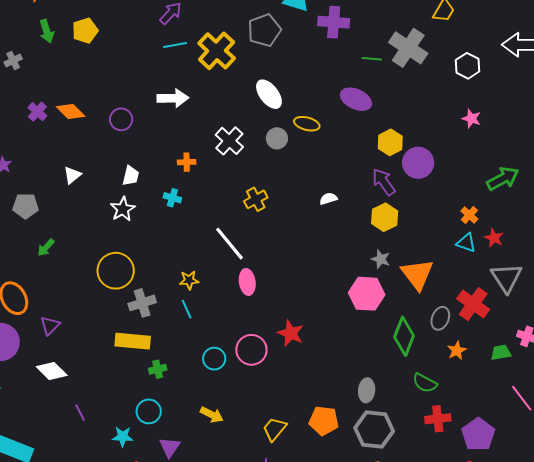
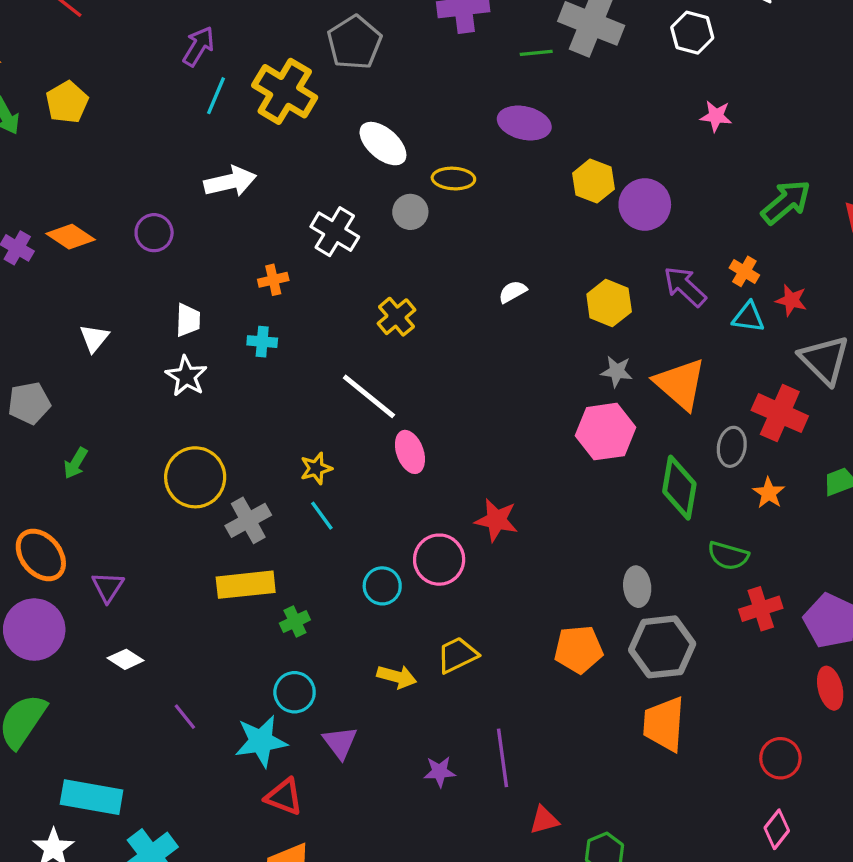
cyan line: (175, 45) -> (216, 96), turned -45
purple arrow: (384, 182) -> (685, 287), moved
white diamond: (52, 371) -> (126, 659), size x0.7
yellow trapezoid: (275, 429) -> (457, 655), moved, turned 36
cyan star: (123, 437) -> (261, 741), size x1.5

